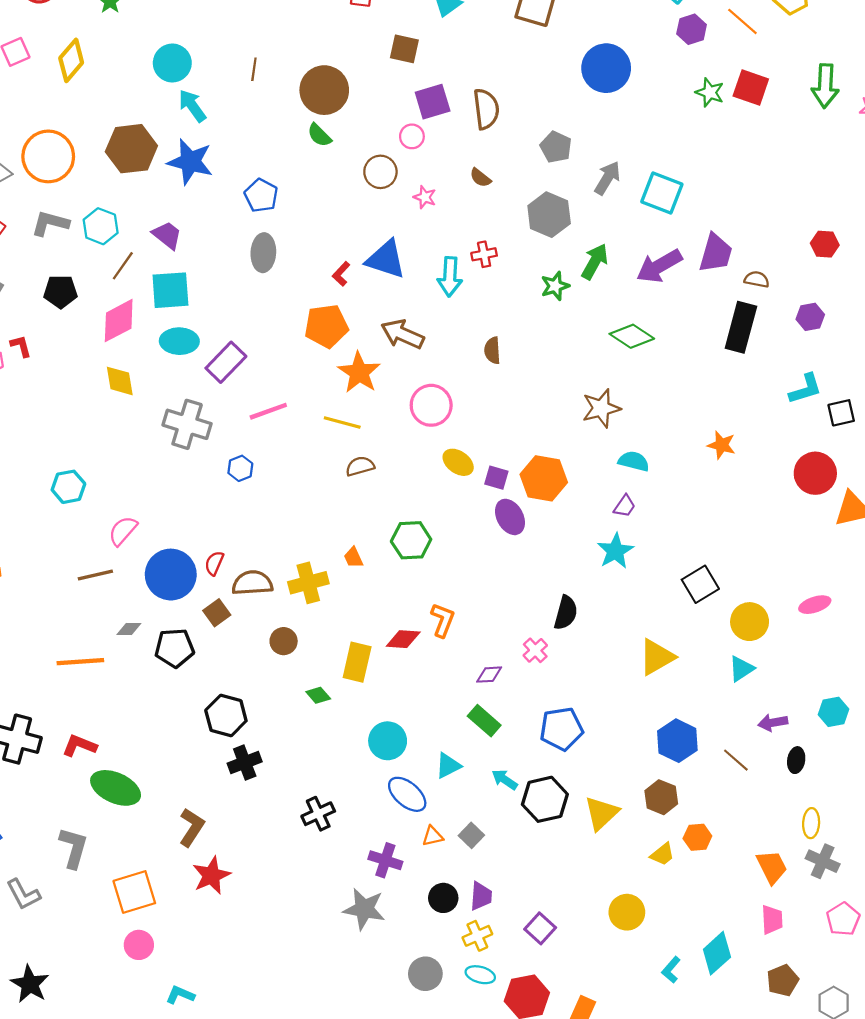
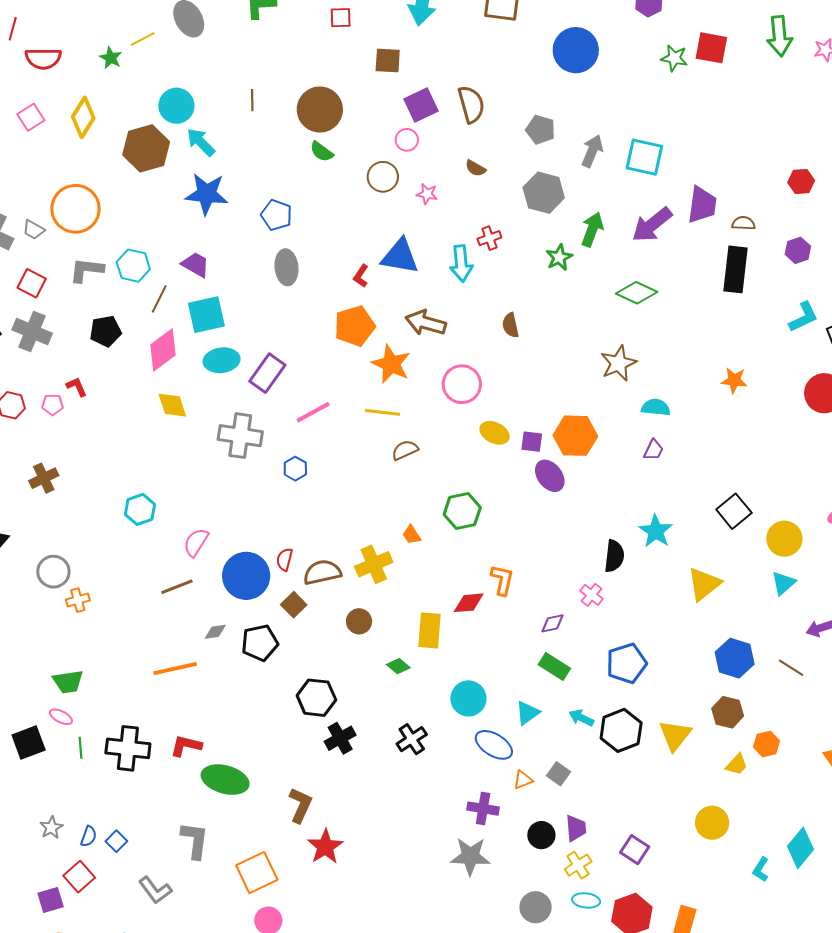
brown hexagon: (131, 149) -> (146, 148), moved
cyan star: (615, 551) -> (656, 531), moved
black cross: (318, 814) -> (412, 739), moved

